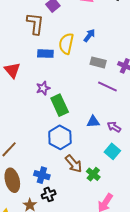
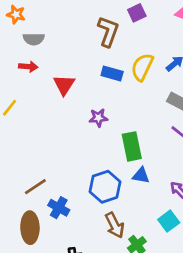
green rectangle: (60, 105) -> (132, 146), moved
blue triangle: (93, 122) -> (141, 176), moved
blue cross: (42, 175) -> (59, 208), moved

